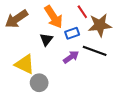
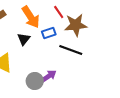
purple arrow: (71, 57) -> (49, 76), moved
gray circle: (39, 83) -> (35, 81), moved

